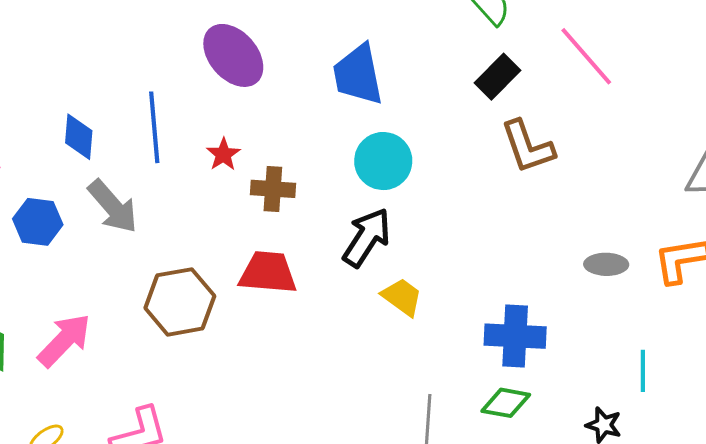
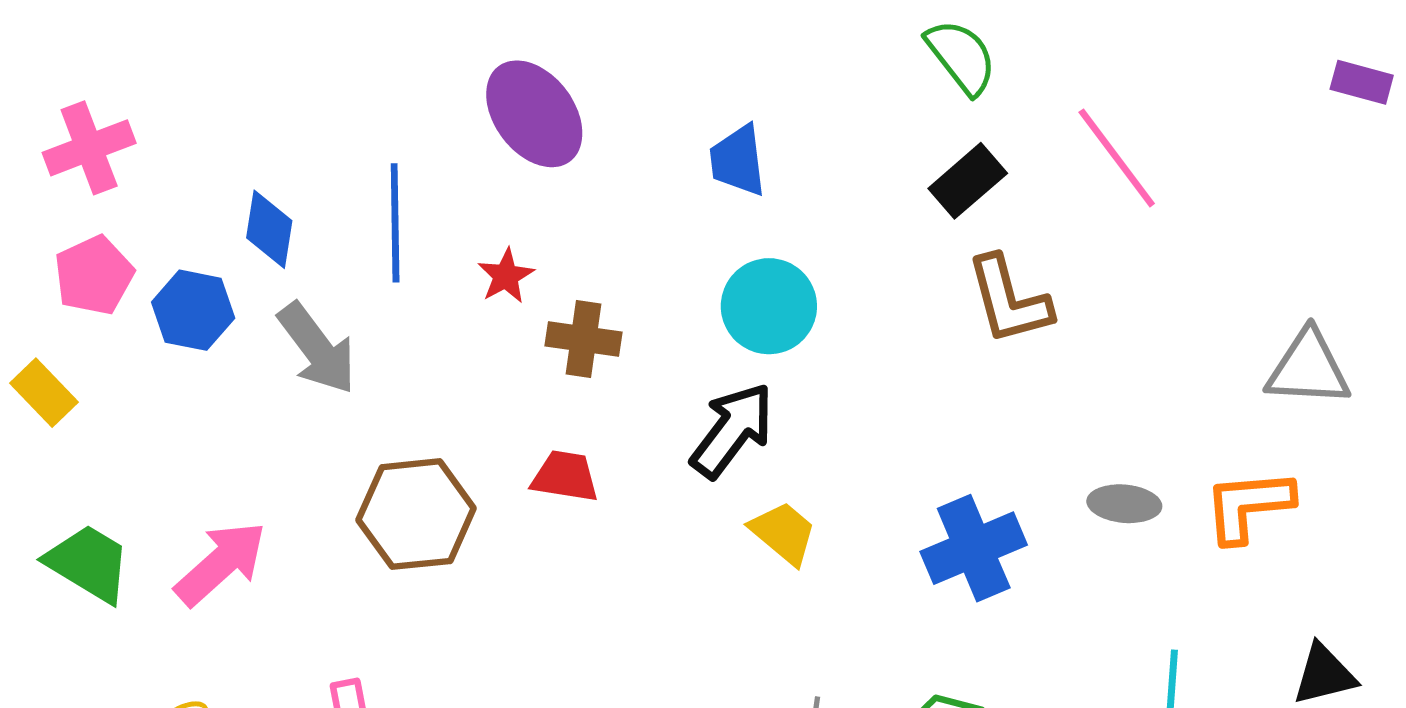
blue trapezoid: (358, 75) -> (738, 161), size x0.7
blue hexagon: (38, 222) -> (193, 310), moved
red trapezoid: (268, 273) -> (565, 476), size x0.7
blue cross: (515, 336) -> (974, 548), moved, turned -30

